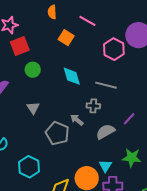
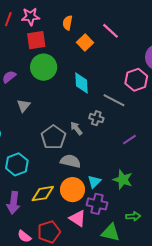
orange semicircle: (52, 12) -> (67, 23), moved
pink hexagon: (114, 49) -> (136, 80), moved
green circle: (33, 70) -> (44, 67), size x1.6
gray triangle: (33, 108) -> (24, 106), moved
gray semicircle: (105, 132) -> (71, 161), moved, turned 30

